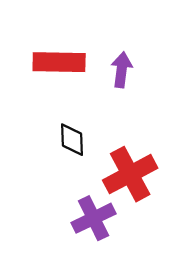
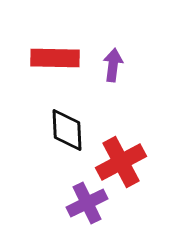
black diamond: (72, 140) -> (67, 130), size x1.4

